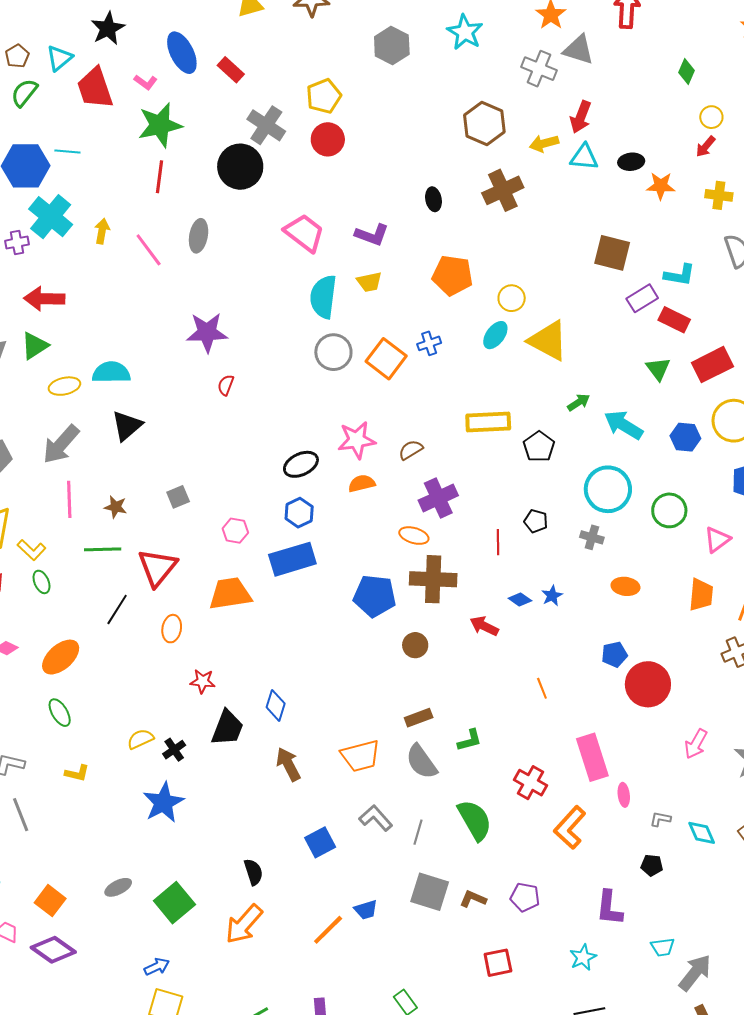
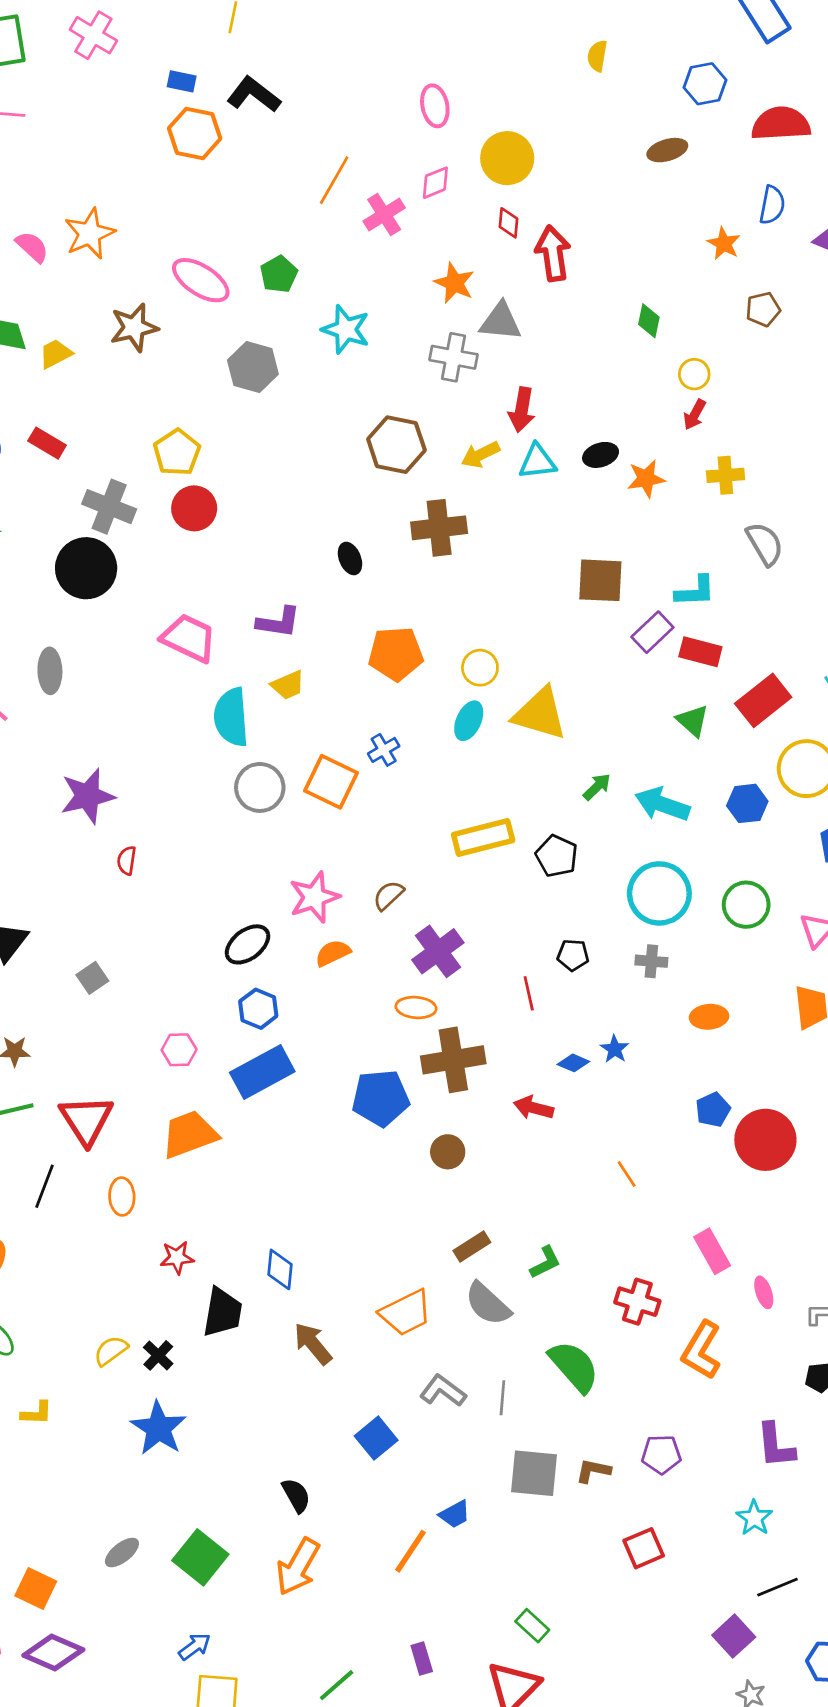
brown cross: (503, 190) -> (439, 528), turned 30
gray square: (178, 497) -> (92, 978), moved
pink rectangle: (592, 757) -> (712, 1251), size x0.7

